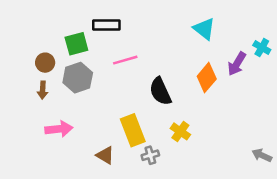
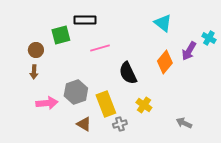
gray hexagon: (78, 78) -> (76, 92), moved
gray arrow: (262, 155) -> (184, 123), moved

